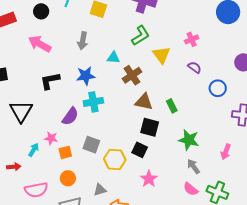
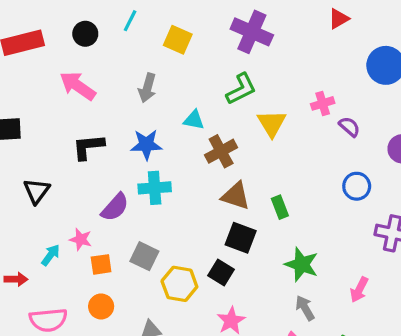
purple semicircle: (195, 67) -> (349, 127), moved
black triangle: (21, 111) -> (37, 191), size x0.7

